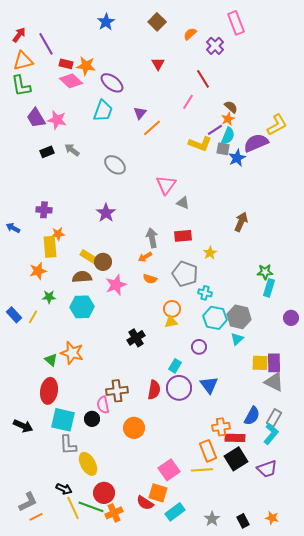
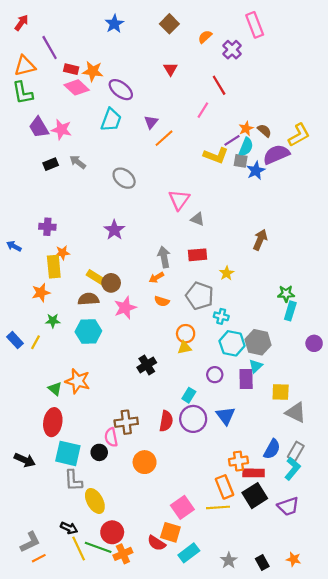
red arrow: (19, 35) -> (21, 23), moved
brown semicircle: (231, 107) -> (264, 131), moved
purple rectangle: (274, 363) -> (246, 379), moved

